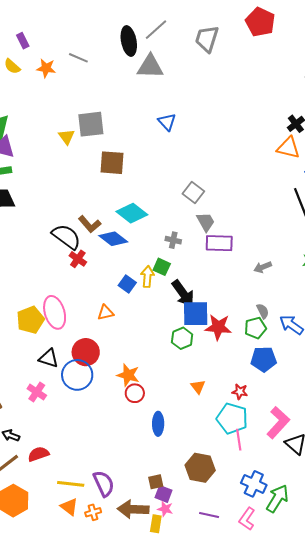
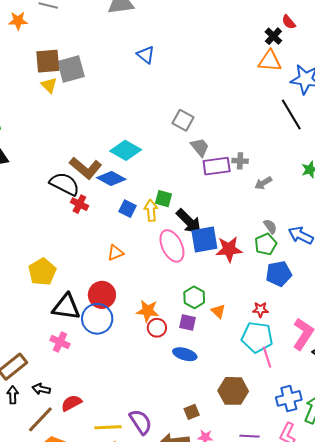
brown square: (112, 163) -> (48, 61), moved
brown L-shape: (90, 224) -> (86, 168), size x1.4
gray cross: (173, 240) -> (240, 161), moved
blue square: (127, 284) -> (128, 209), moved
pink ellipse: (55, 312) -> (172, 246), moved
green hexagon: (182, 338) -> (194, 297), moved
black triangle: (49, 358) -> (66, 307), size x1.4
blue ellipse: (158, 424) -> (185, 354), turned -65
blue cross: (254, 484) -> (289, 398), turned -30
purple square: (164, 494) -> (188, 323), moved

